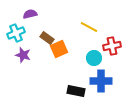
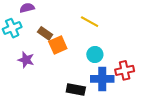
red cross: (112, 46) -> (125, 70), moved
purple star: (23, 55) -> (26, 60), moved

